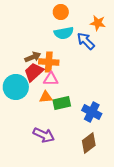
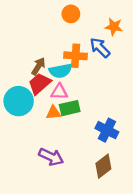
cyan semicircle: (64, 33) -> (60, 71), moved
brown arrow: (33, 57) -> (38, 66), turned -35
orange cross: (49, 62) -> (76, 56), moved
green rectangle: (62, 103) -> (70, 108), moved

